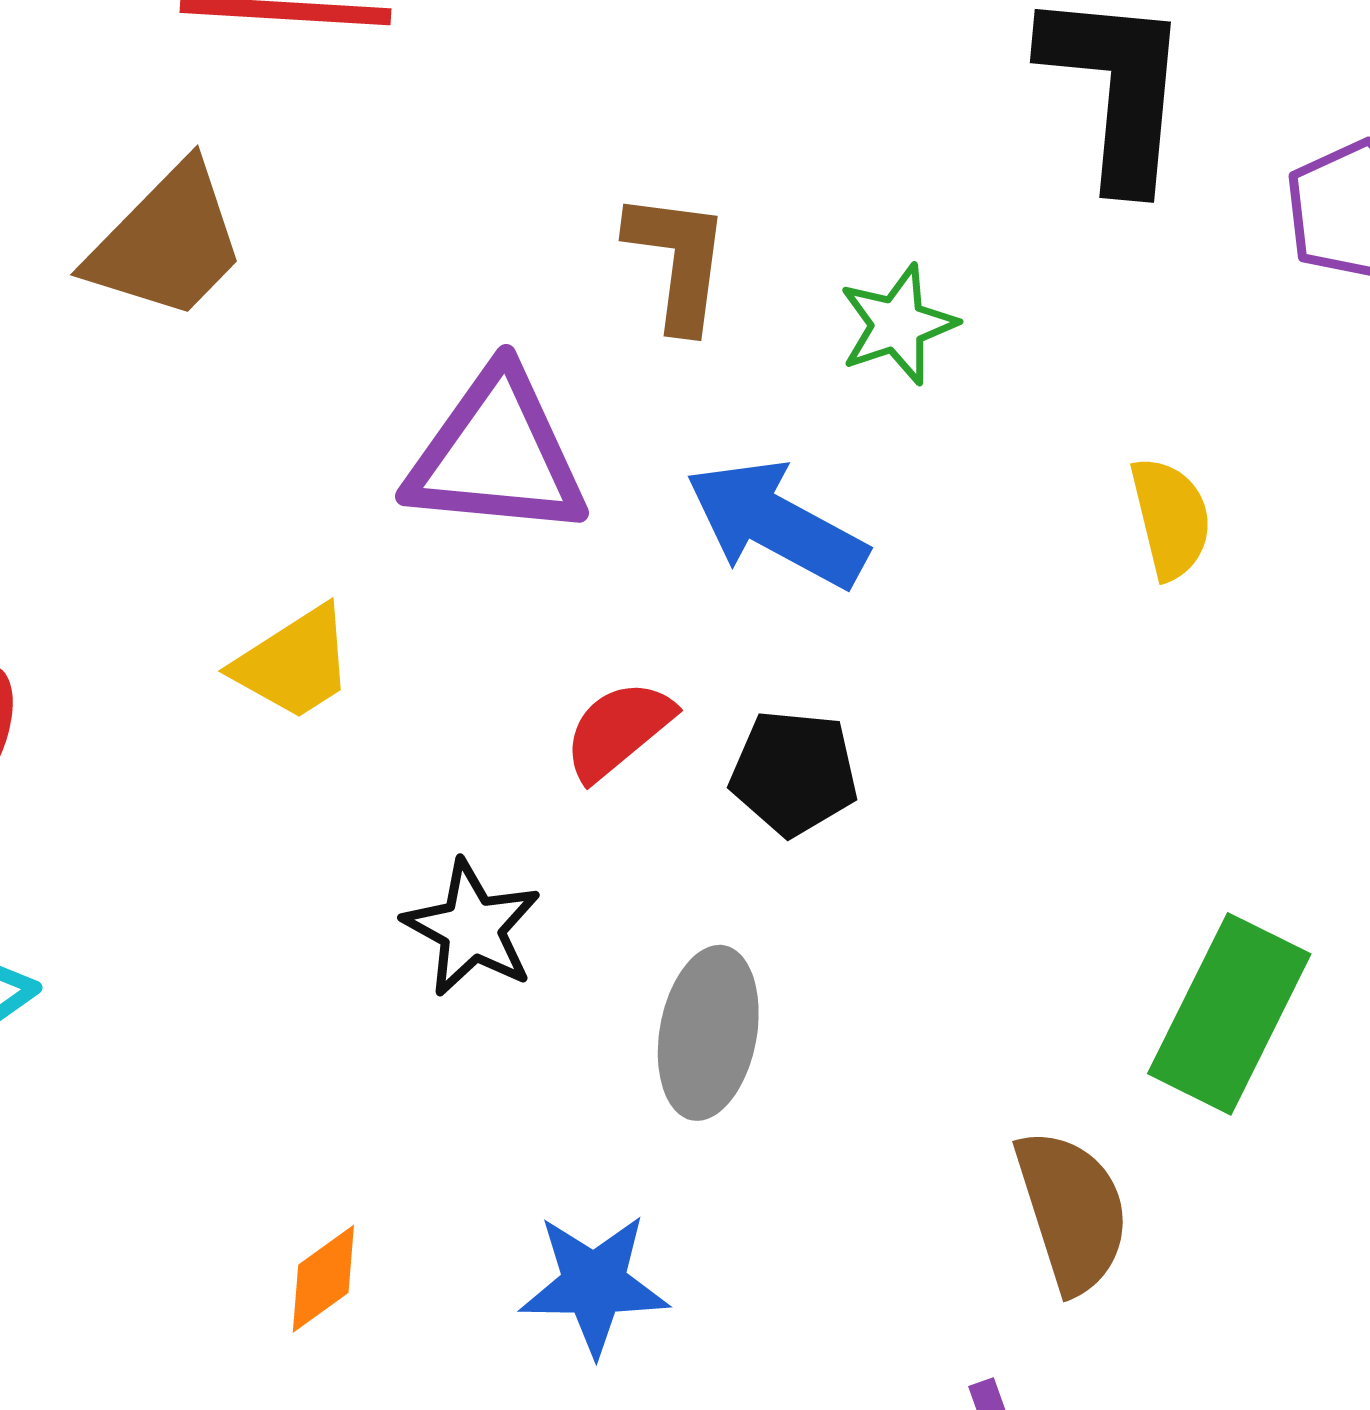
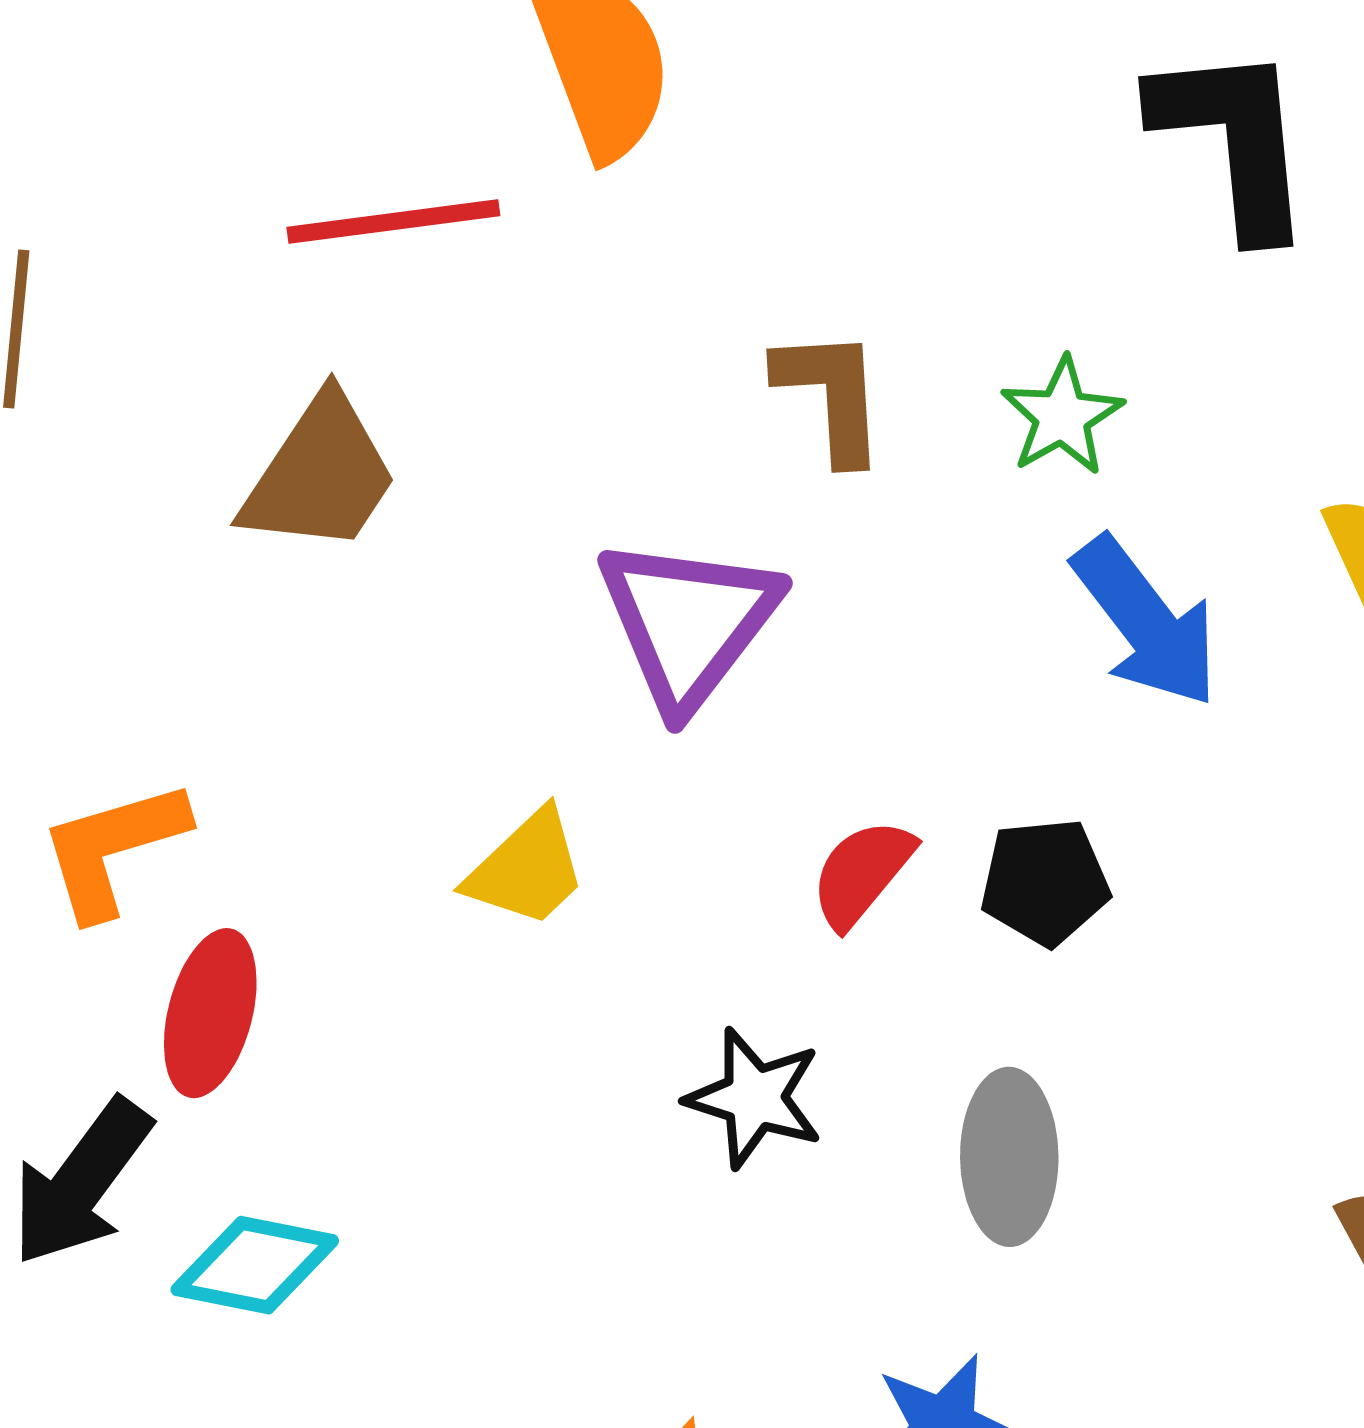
purple triangle: (497, 454) -> (688, 622), turned -47
blue arrow: (776, 524) -> (1146, 622), moved, turned -145

